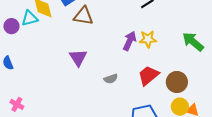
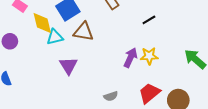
cyan triangle: (30, 18) -> (55, 37), moved
purple triangle: (78, 58) -> (68, 66), moved

